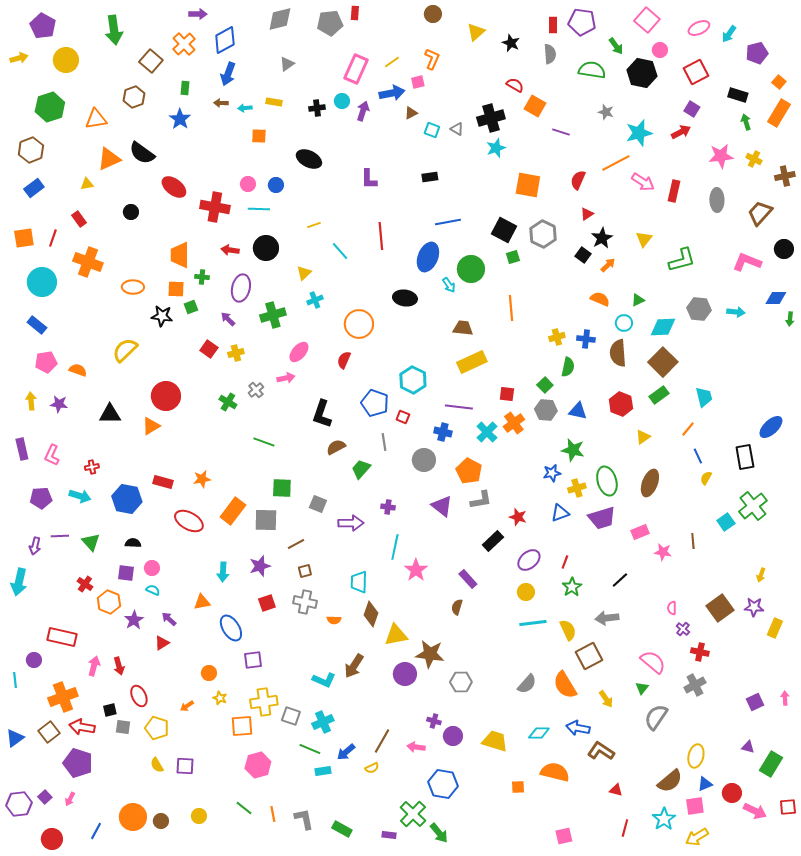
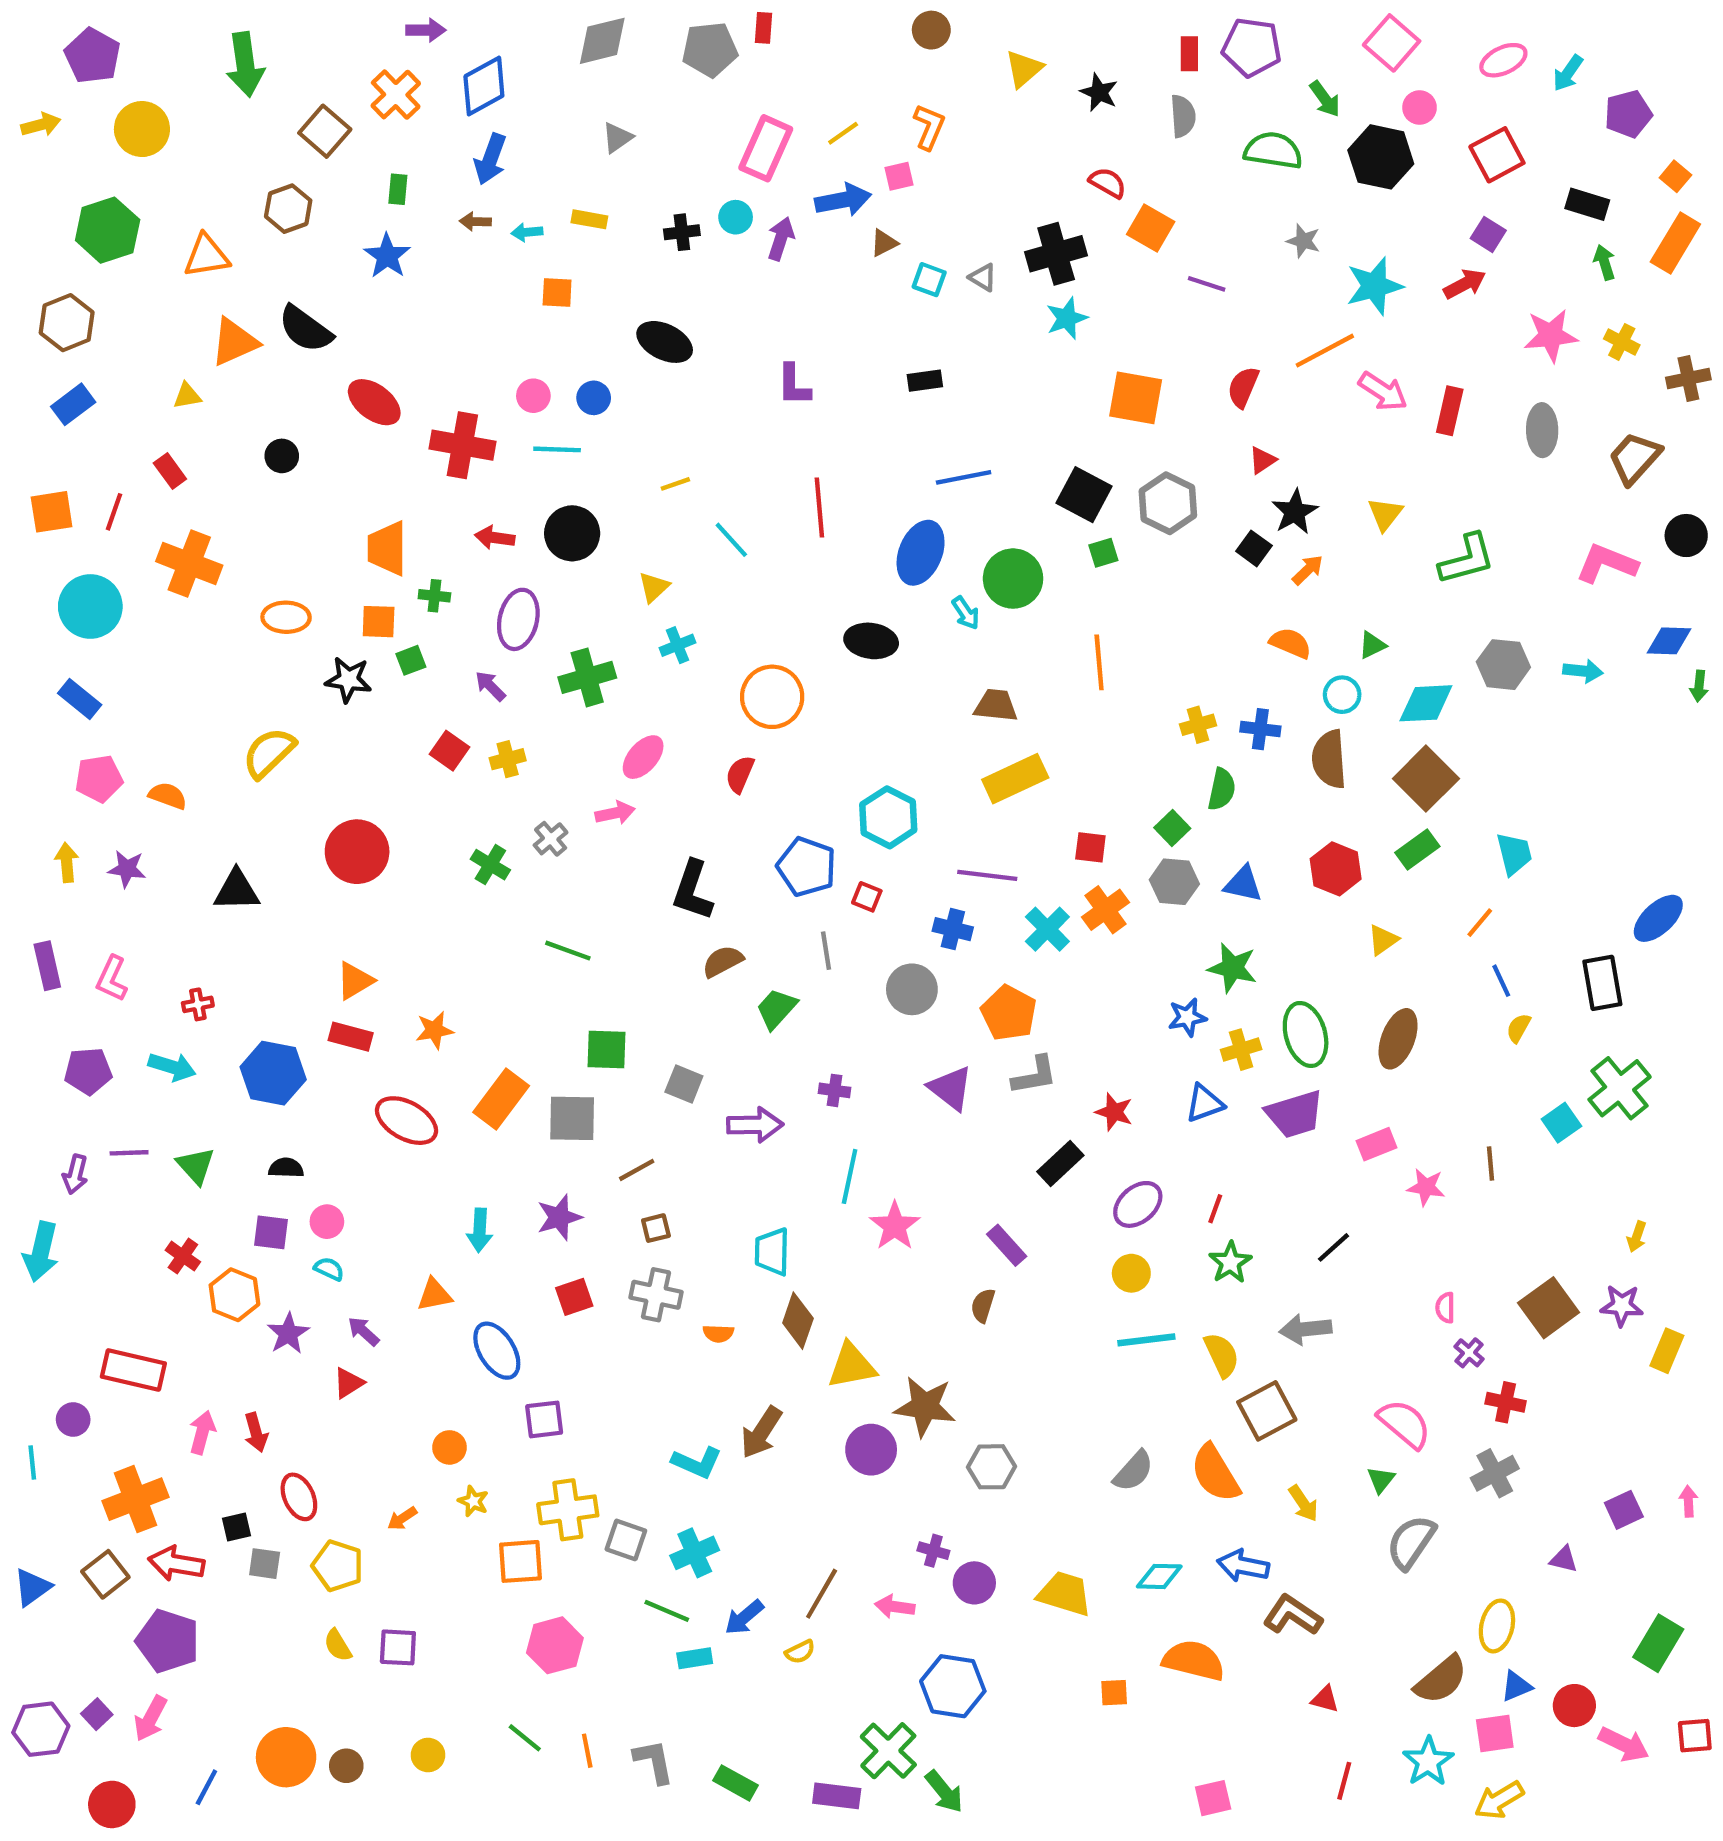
orange triangle: (151, 426) -> (355, 981), moved
purple triangle: (748, 747) -> (1564, 1559), moved
pink arrow: (70, 799) -> (151, 1718), size x1.5
purple rectangle: (389, 835) -> (837, 1796), size x1.5

